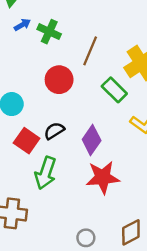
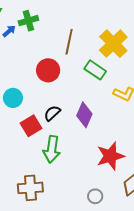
green cross: (49, 32) -> (28, 21), moved, turned -30
red square: (27, 141) -> (31, 126), turned 35
red star: (103, 177) -> (110, 156), moved

